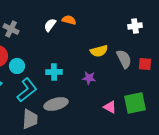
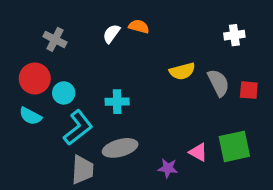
purple star: (89, 78) -> (168, 168), moved

